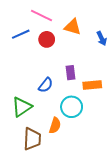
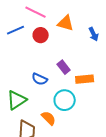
purple rectangle: (71, 73) -> (64, 67), turned -32
blue semicircle: (46, 85) -> (40, 79), turned 77
orange semicircle: (55, 126) -> (49, 118), turned -63

